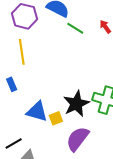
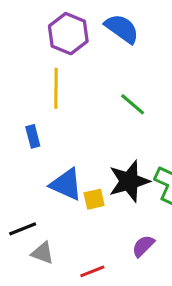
green line: (75, 28) -> (133, 104), moved
purple semicircle: (78, 139) -> (143, 246), moved, size x0.6

